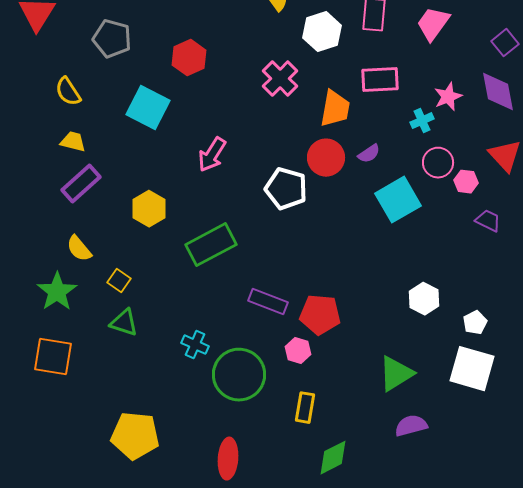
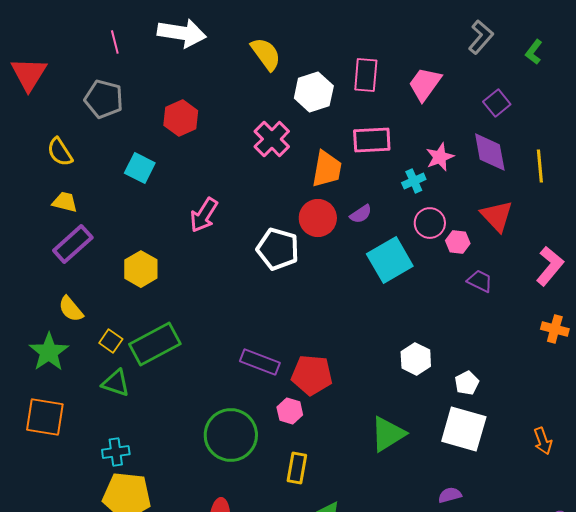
cyan square: (148, 108) -> (140, 168), size x0.7
green rectangle: (211, 245) -> (155, 344), moved
cyan cross: (195, 345) -> (116, 452), moved, turned -32
purple semicircle: (411, 426) -> (450, 495), moved, size x0.7

